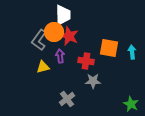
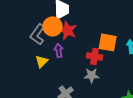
red cross: (86, 61) -> (95, 56), moved
yellow triangle: (43, 67) -> (42, 61), turned -32

